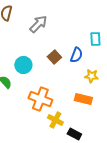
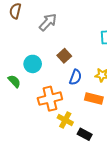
blue semicircle: (76, 55) -> (75, 77), moved
orange cross: (40, 99) -> (50, 99), turned -35

